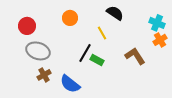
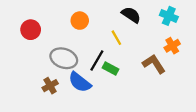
cyan cross: (157, 23) -> (169, 16), moved
orange cross: (160, 40) -> (172, 46), moved
gray ellipse: (38, 51) -> (64, 58), moved
blue semicircle: (70, 84) -> (80, 82), moved

